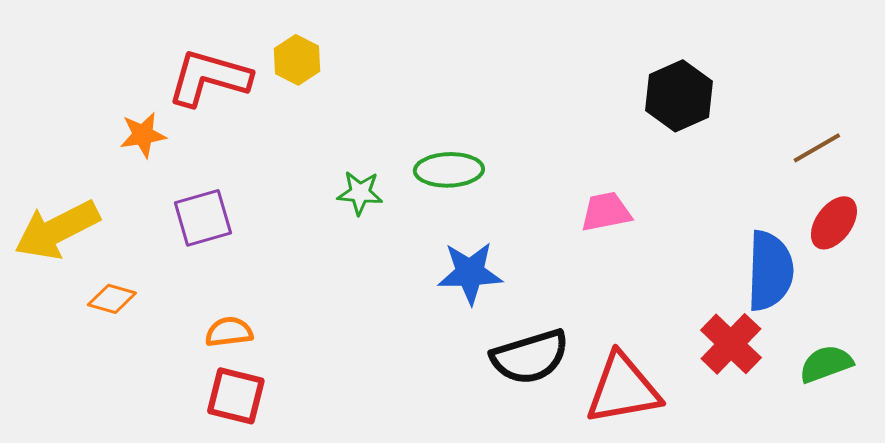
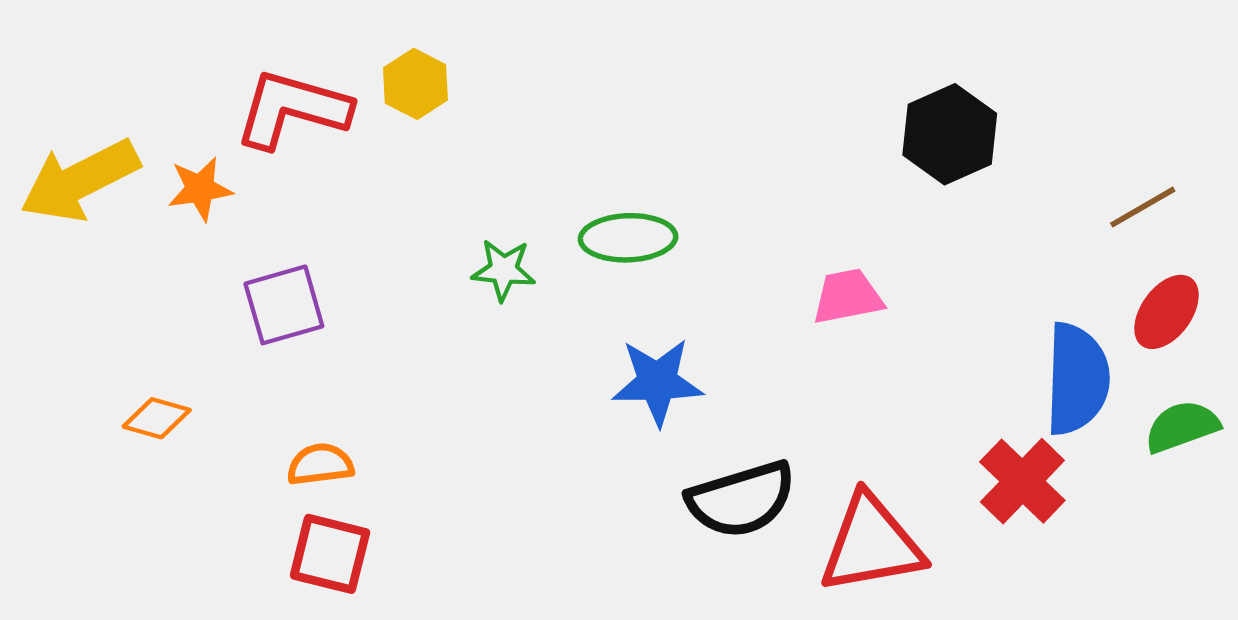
yellow arrow: (57, 230) -> (80, 180), moved
green semicircle: (826, 364) -> (1182, 427), moved

